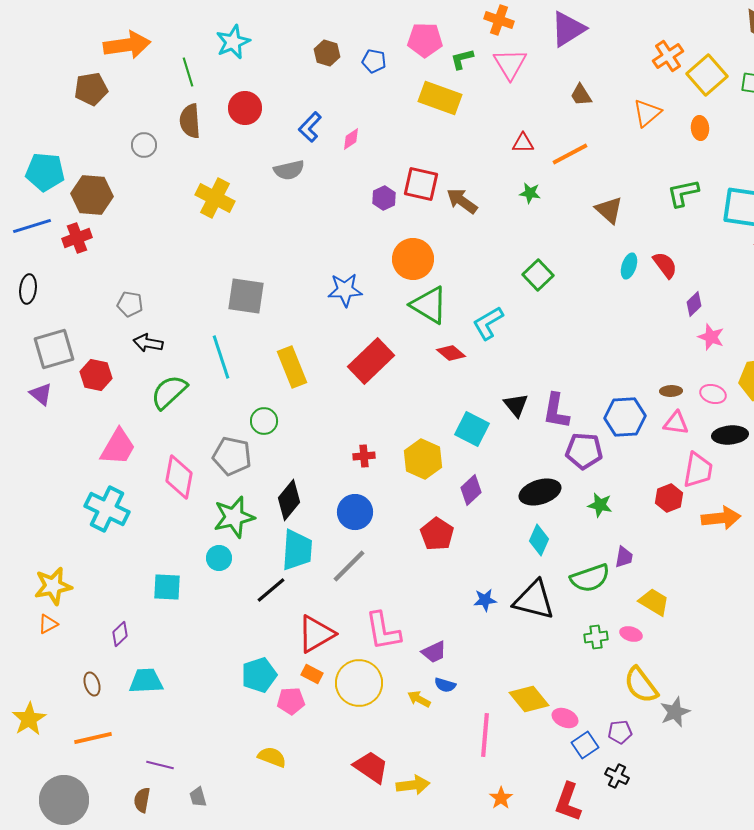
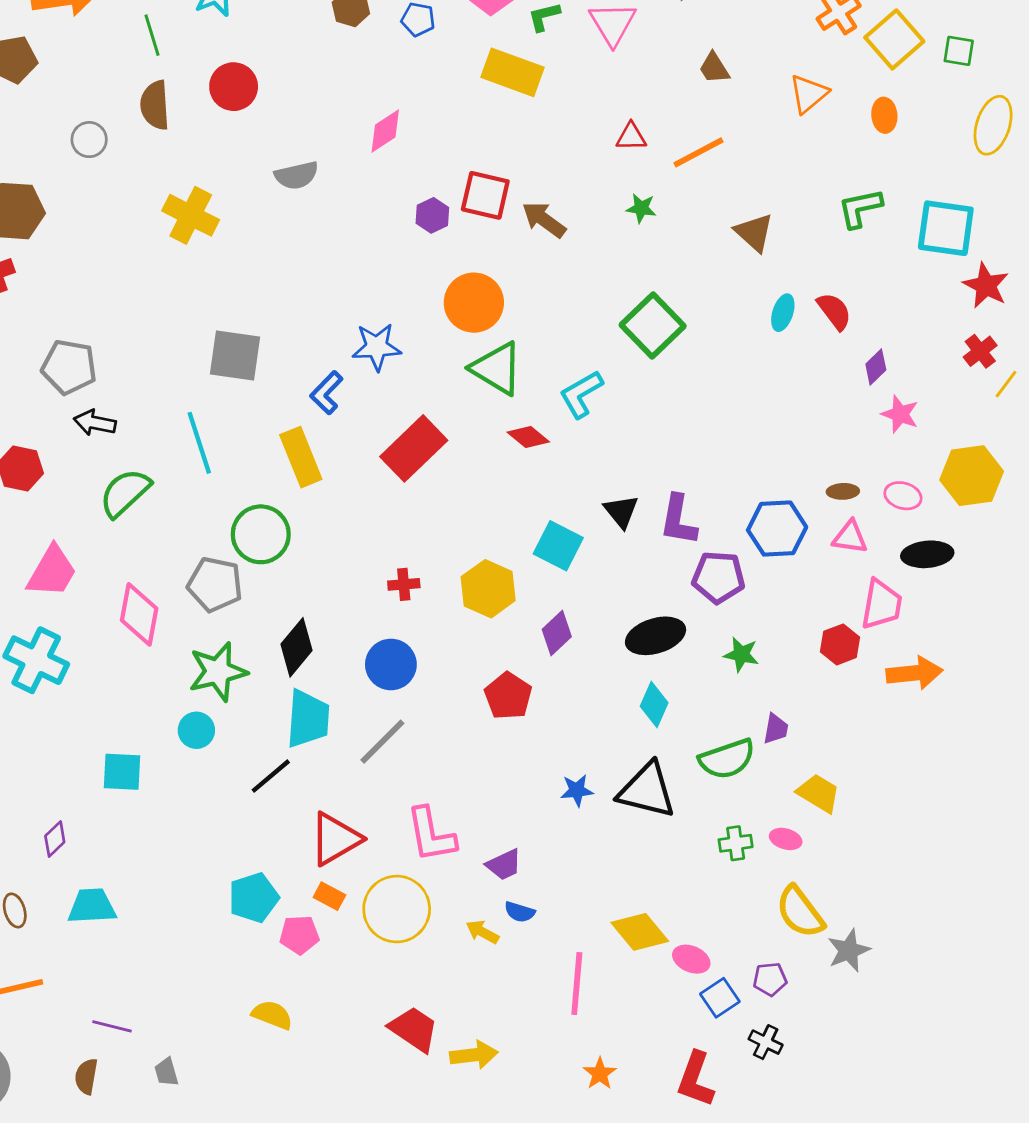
blue L-shape: (310, 127) -> (327, 393), moved
pink diamond: (351, 139) -> (385, 131), size x1.4
green square: (538, 275) -> (653, 325), size x1.4
gray pentagon: (130, 304) -> (69, 367), size x1.5
green circle: (264, 421) -> (261, 534), size x1.5

